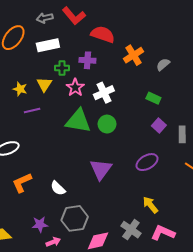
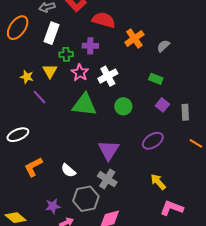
white rectangle: (48, 45) -> (51, 33), turned -55
purple line: (32, 111) -> (39, 97), turned 63
green circle: (107, 124) -> (123, 106), moved
gray cross: (131, 230) -> (107, 179), moved

